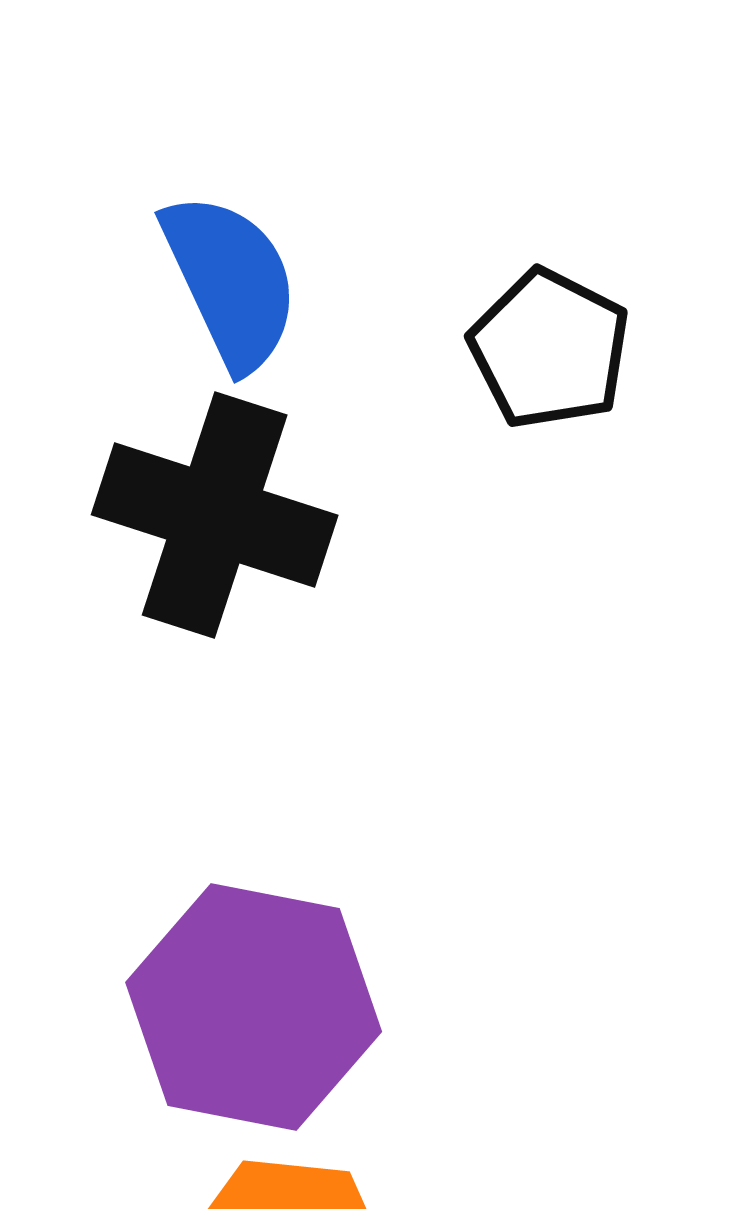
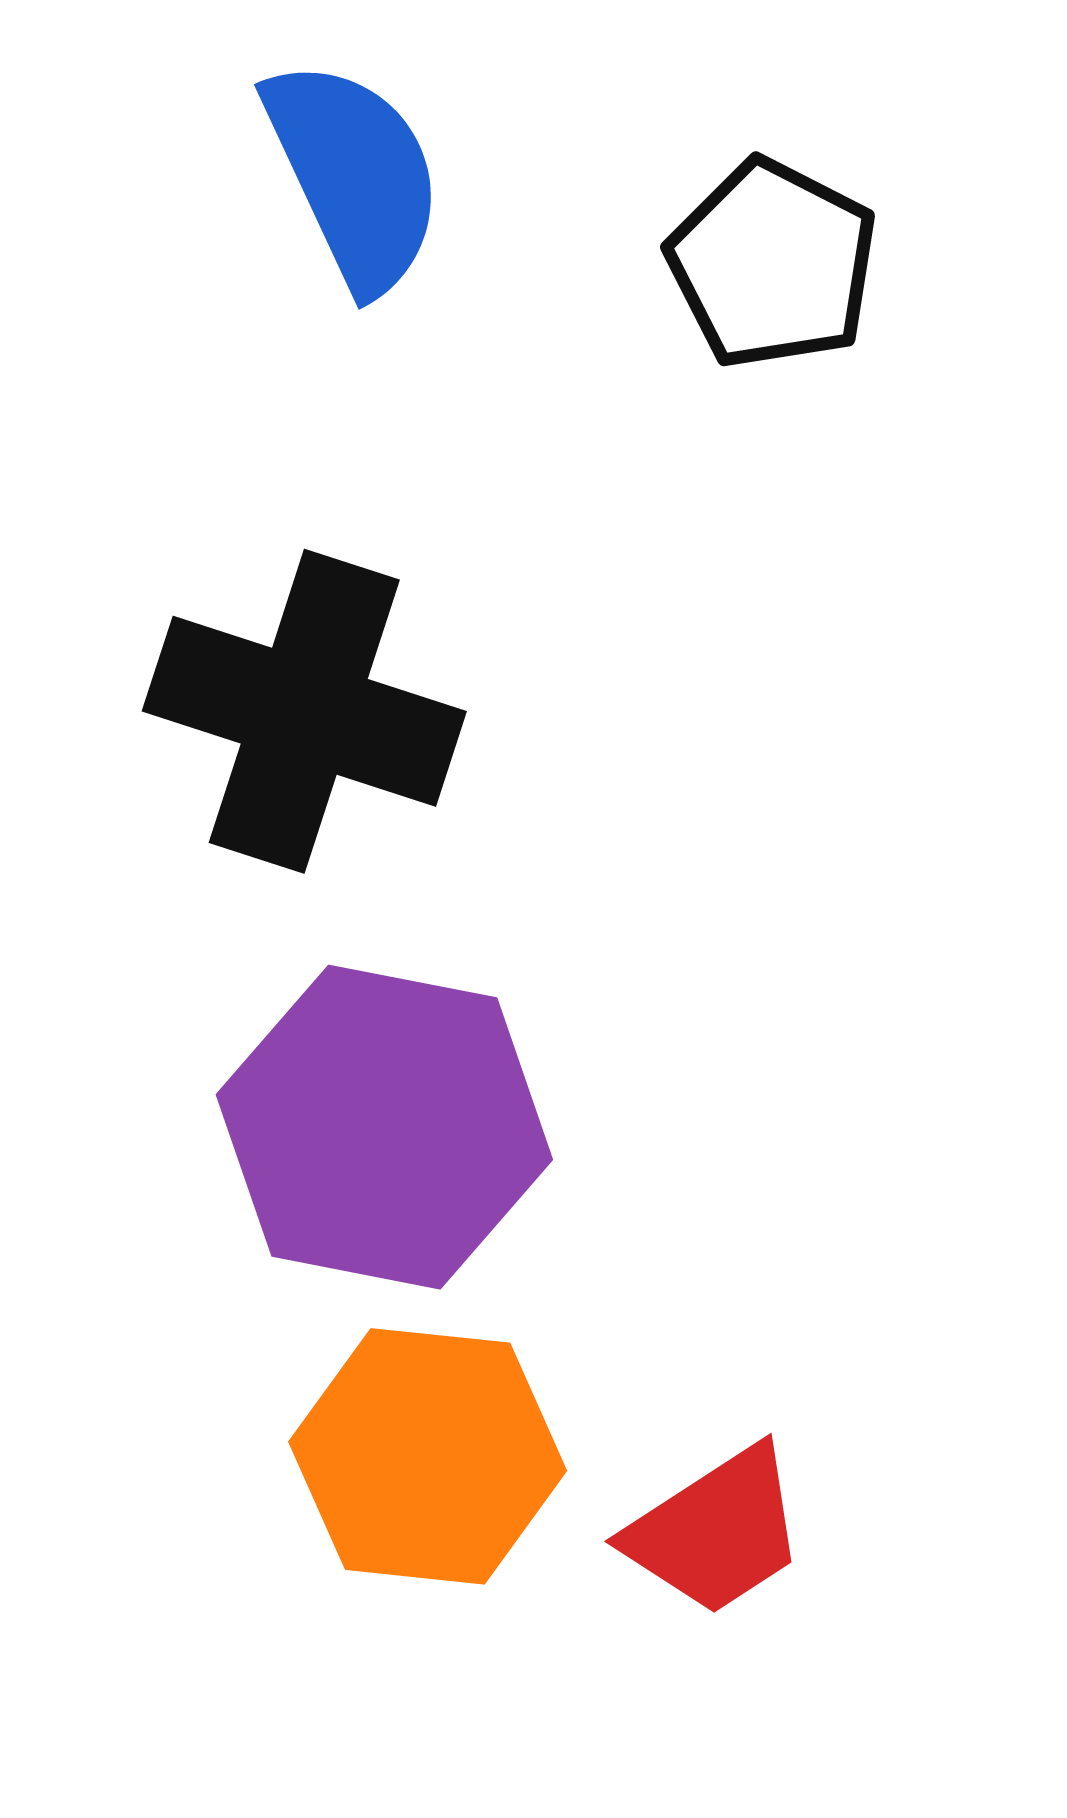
black cross: (215, 515) -> (304, 711), moved

